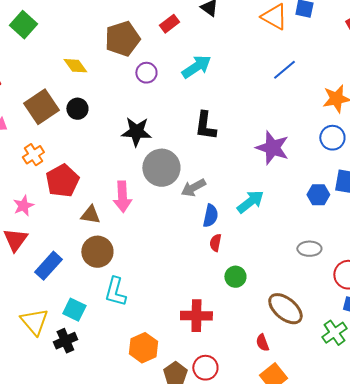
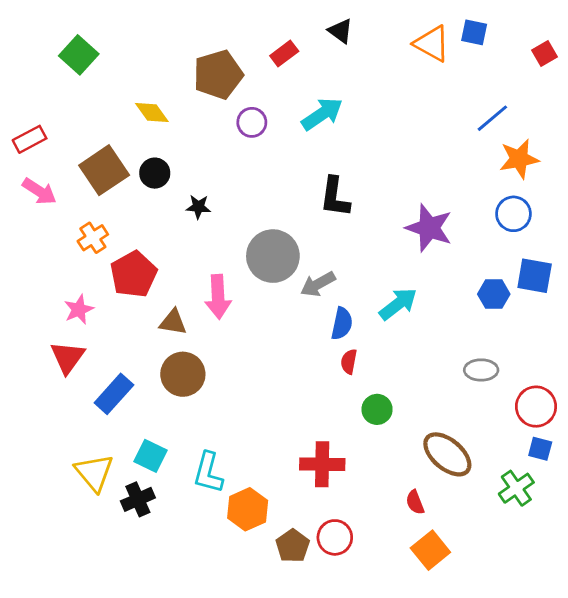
blue line: (284, 70) -> (492, 118), moved
black star: (136, 132) -> (198, 207), moved, size x0.6
cyan L-shape: (115, 292) -> (208, 473), moved

